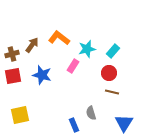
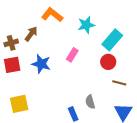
orange L-shape: (59, 38) -> (52, 15), moved
cyan star: (87, 49) -> (86, 25), moved
cyan rectangle: (113, 51) -> (112, 40), size x1.5
brown line: (112, 92) -> (119, 83), moved

